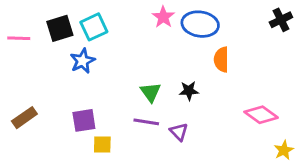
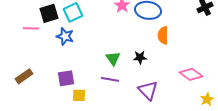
pink line: (19, 38) -> (31, 28), moved
blue star: (83, 61) -> (65, 36), turned -30
purple triangle: (179, 132) -> (148, 90), moved, size x1.5

